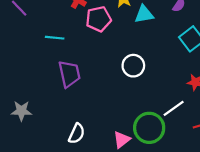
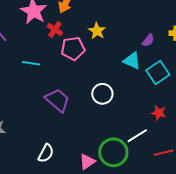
cyan triangle: (144, 14) -> (132, 61), moved, turned 30
purple trapezoid: (69, 74) -> (57, 100), moved, turned -40

